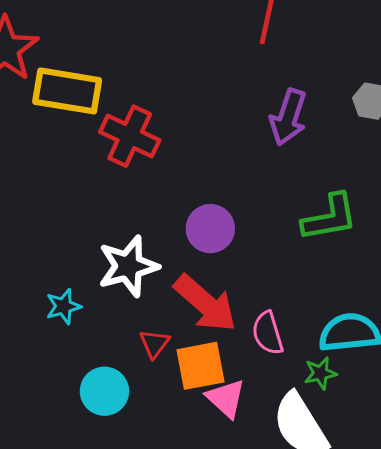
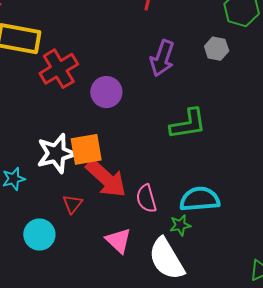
red cross: (130, 136) -> (59, 69), turned 33
purple circle: (210, 229) -> (106, 92), moved
orange square: (200, 366) -> (86, 149), moved

